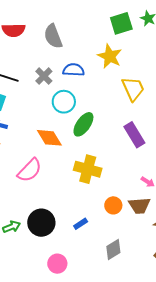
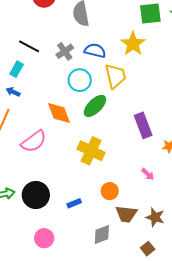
yellow trapezoid: (133, 89) -> (115, 76), moved
brown trapezoid: (139, 206) -> (126, 214), moved

